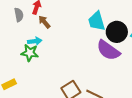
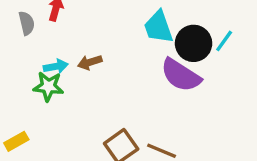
brown arrow: (44, 22) -> (90, 62), moved, turned -64

